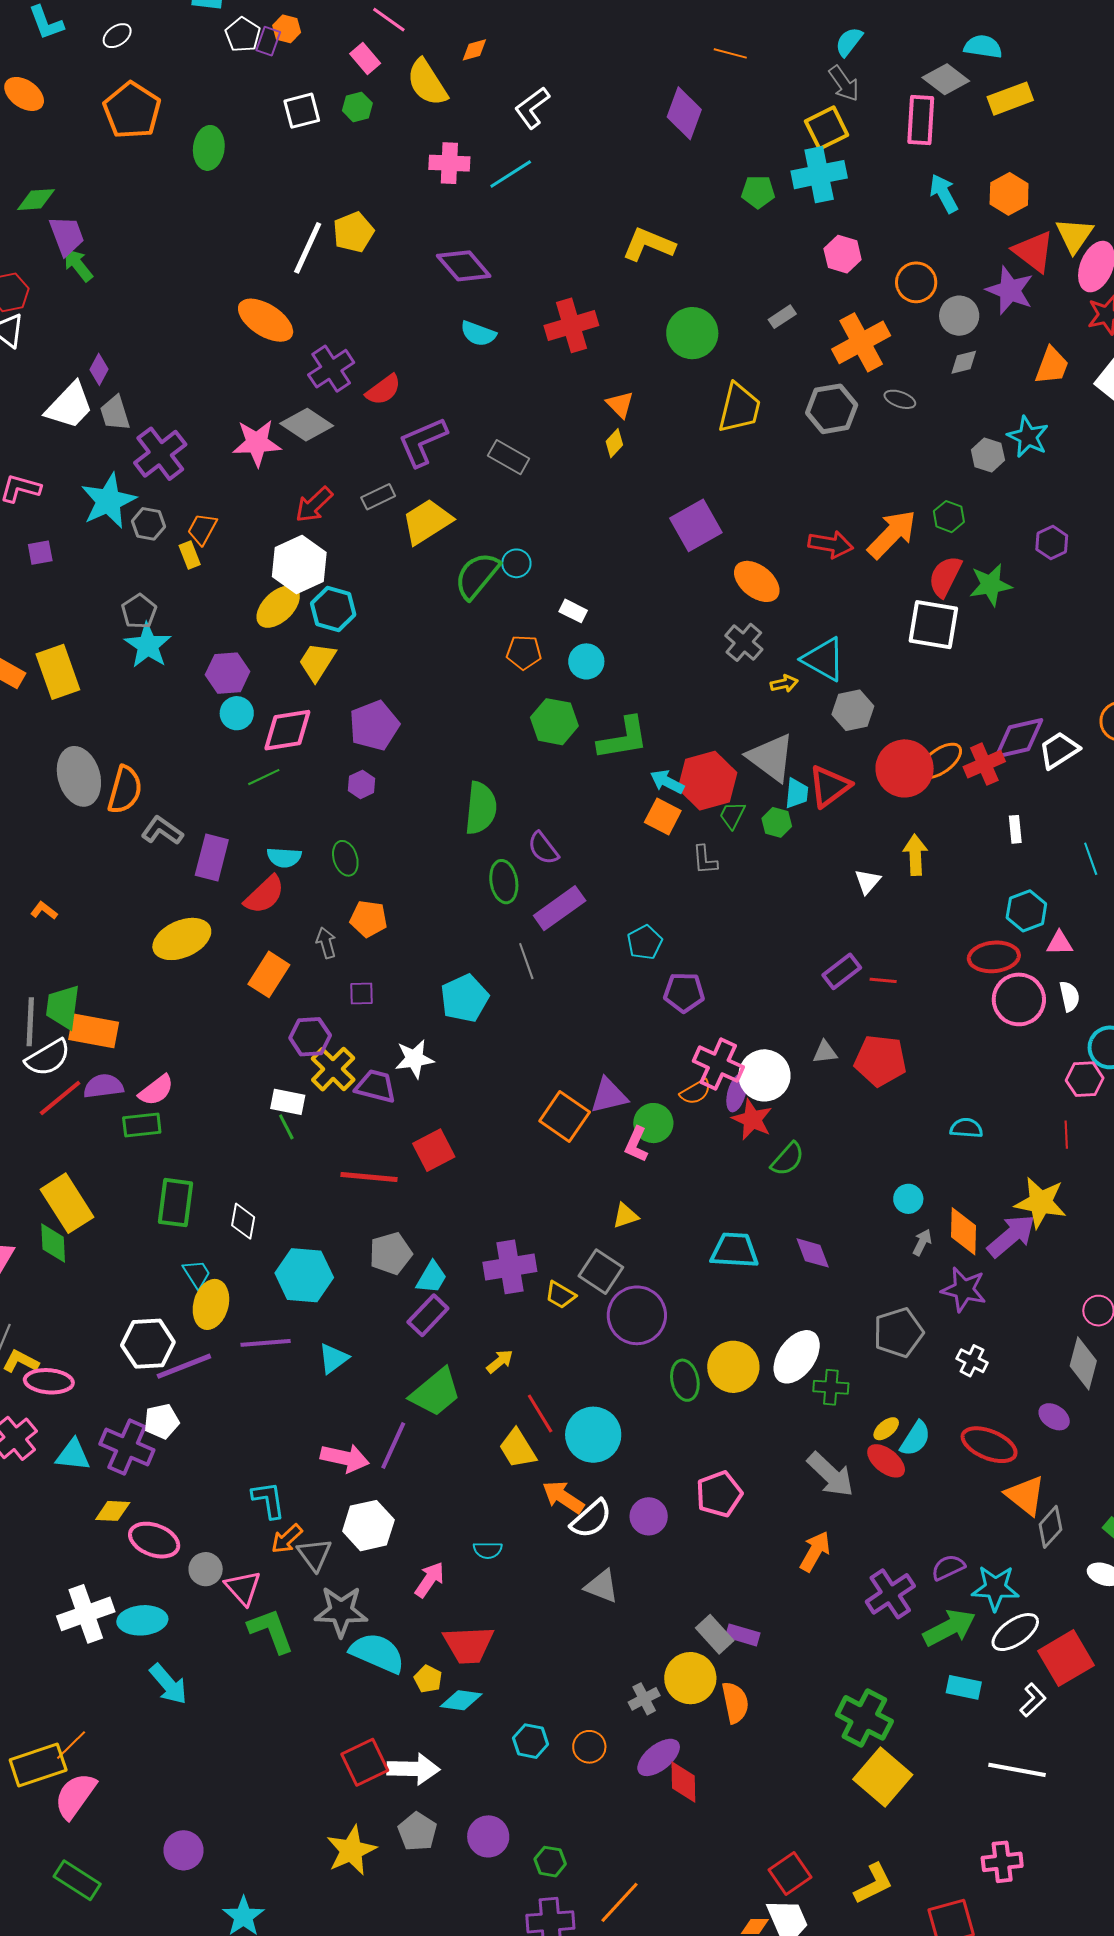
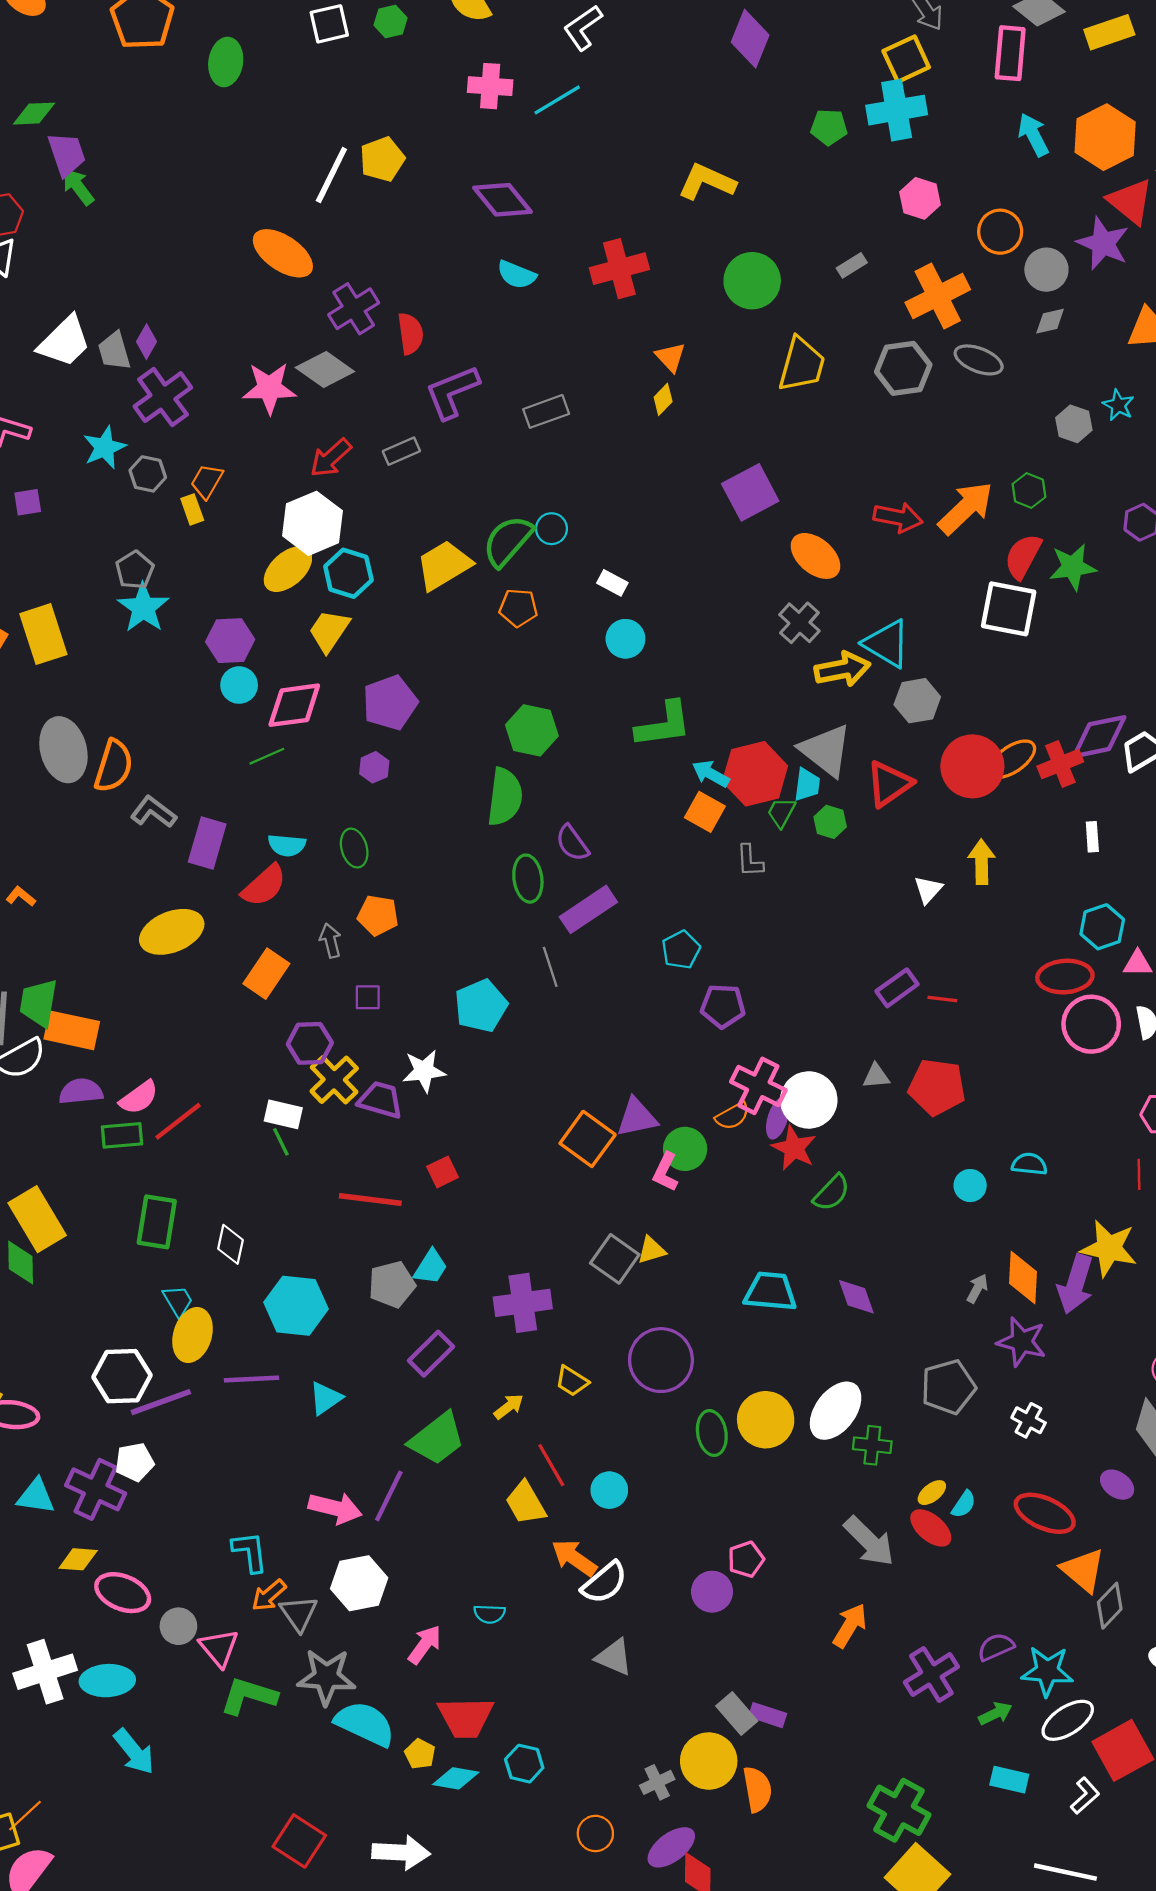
orange hexagon: (1009, 194) -> (1105, 137), size x1.4
purple diamond: (99, 369) -> (146, 342), moved
red semicircle: (383, 390) -> (410, 334), turned -63
gray ellipse: (900, 399) -> (979, 360), size x1.4
cyan star: (1028, 437) -> (1118, 405), size x0.7
gray rectangle: (509, 457) -> (546, 411), turned -51
cyan star: (108, 501) -> (104, 447), size x0.7
yellow trapezoid: (427, 522) -> (444, 565), moved
orange pentagon: (524, 652) -> (518, 608), moved
yellow arrow: (784, 684) -> (842, 669), size x1.8
green hexagon: (554, 722) -> (532, 730), moved
cyan trapezoid: (797, 793) -> (807, 785), moved
red line: (60, 1098) -> (178, 1121), moved
red square: (434, 1150) -> (443, 1172), size x0.7
cyan circle: (908, 1199) -> (970, 1186), moved
purple arrow: (1011, 1236) -> (1075, 1284), turned 146
gray square: (601, 1272) -> (615, 1259), moved
cyan trapezoid: (432, 1277) -> (431, 1267), moved
yellow trapezoid: (560, 1295) -> (572, 1381), moved
cyan circle: (593, 1435) -> (609, 1490), size x0.6
cyan semicircle: (915, 1439) -> (964, 1504), size x0.7
pink pentagon: (719, 1494) -> (746, 1559), size x0.7
purple circle: (649, 1516) -> (712, 1592), moved
green arrow: (949, 1628) -> (995, 1714), size x0.6
green L-shape: (271, 1631) -> (249, 1696), turned -54
cyan hexagon: (531, 1741) -> (524, 1764), moved
red square: (365, 1762) -> (299, 1841), moved, turned -33

